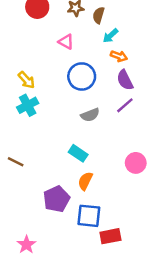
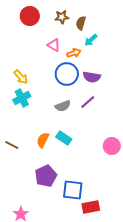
orange arrow: (119, 56) -> (74, 53), moved, turned -40
purple semicircle: (125, 80) -> (92, 77), moved, turned -54
purple line: (125, 105) -> (88, 102), moved
gray semicircle: (90, 115) -> (63, 106), moved
orange semicircle: (85, 181) -> (43, 140), moved

